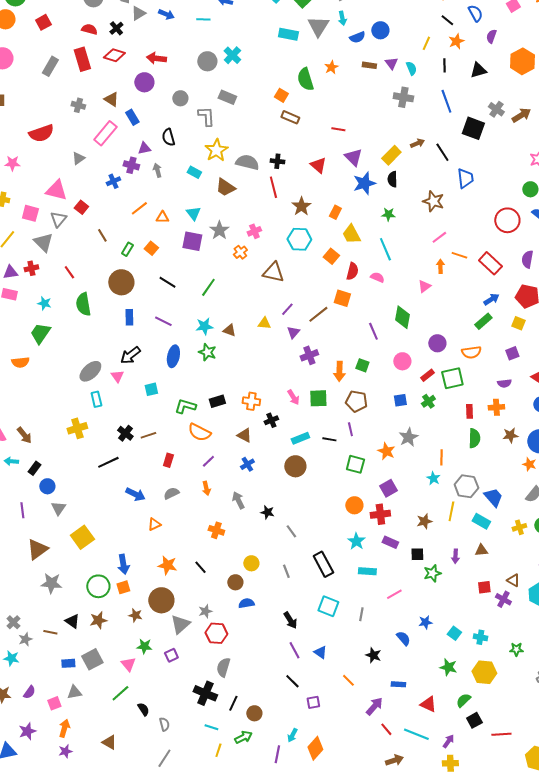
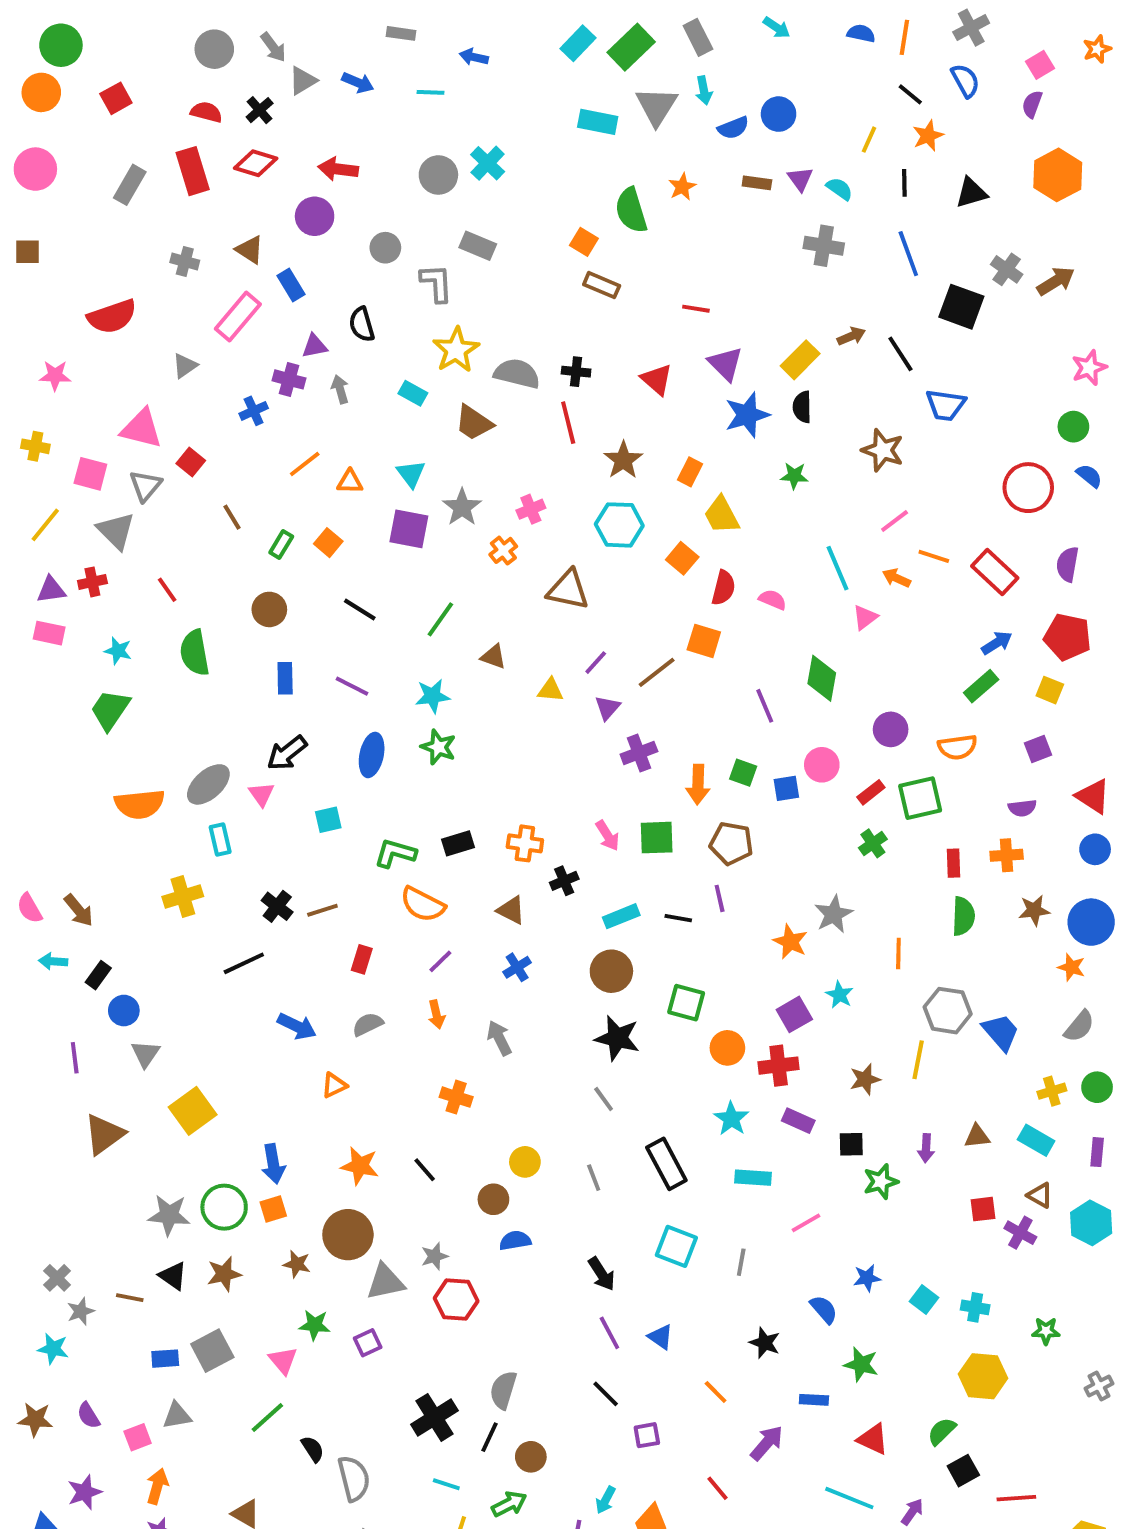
purple semicircle: (491, 36) -> (1032, 104), moved
cyan semicircle: (411, 68) -> (839, 189), turned -32
blue trapezoid: (465, 178) -> (946, 405), turned 105
cyan line: (385, 249) -> (838, 568), moved
orange arrow: (440, 266) -> (896, 578), turned -64
brown circle: (121, 282) -> (269, 609), size x0.7
brown triangle: (229, 330) -> (493, 657), moved
orange semicircle: (20, 362) -> (140, 804), moved, size x1.4
blue square: (400, 400) -> (786, 788), moved
green square: (355, 464) -> (686, 1003), moved
cyan star: (433, 478) -> (839, 995), moved
black star: (267, 512) -> (617, 1038), moved, size x1.6
cyan rectangle: (481, 521) -> (1036, 1140), moved
gray star: (51, 583) -> (169, 1215), moved
gray triangle: (180, 624) -> (385, 1282), turned 30
gray semicircle: (223, 667) -> (503, 1390), moved
green star: (448, 667) -> (861, 1364), moved
purple semicircle: (29, 692) -> (88, 1416), turned 112
black cross: (205, 693) -> (434, 1417), turned 35
gray semicircle: (164, 724) -> (354, 1478), size x1.6
red line: (386, 729) -> (718, 1488), moved

